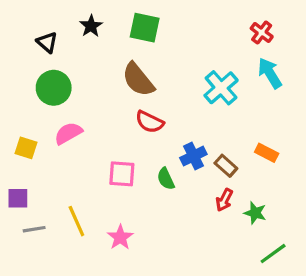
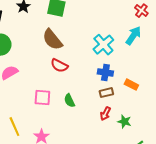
red cross: (262, 33) -> (141, 11), moved
cyan arrow: (270, 73) -> (133, 36), turned 66
blue cross: (193, 156) -> (105, 73), moved, turned 35
brown rectangle: (226, 166) -> (106, 93), turned -56

